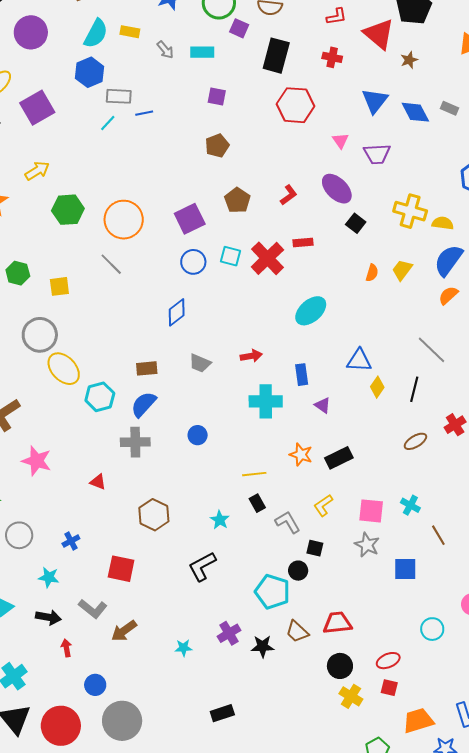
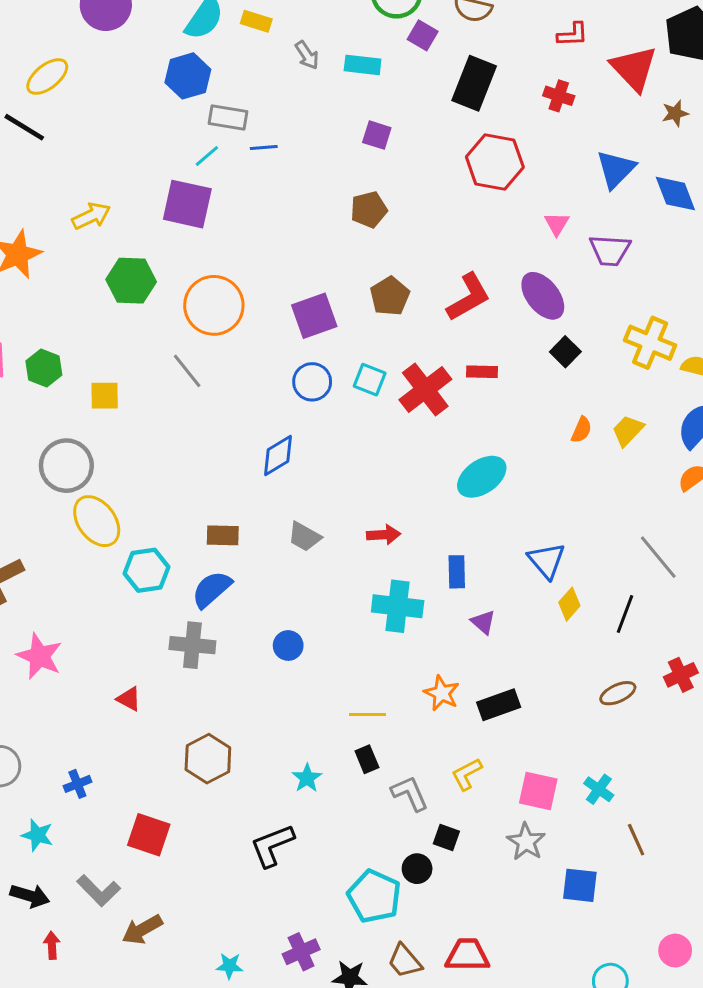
purple square: (37, 108) -> (187, 204), moved, turned 36
red L-shape: (289, 195) -> (468, 297), size x1.6
blue triangle: (359, 360) -> (546, 561), turned 40

